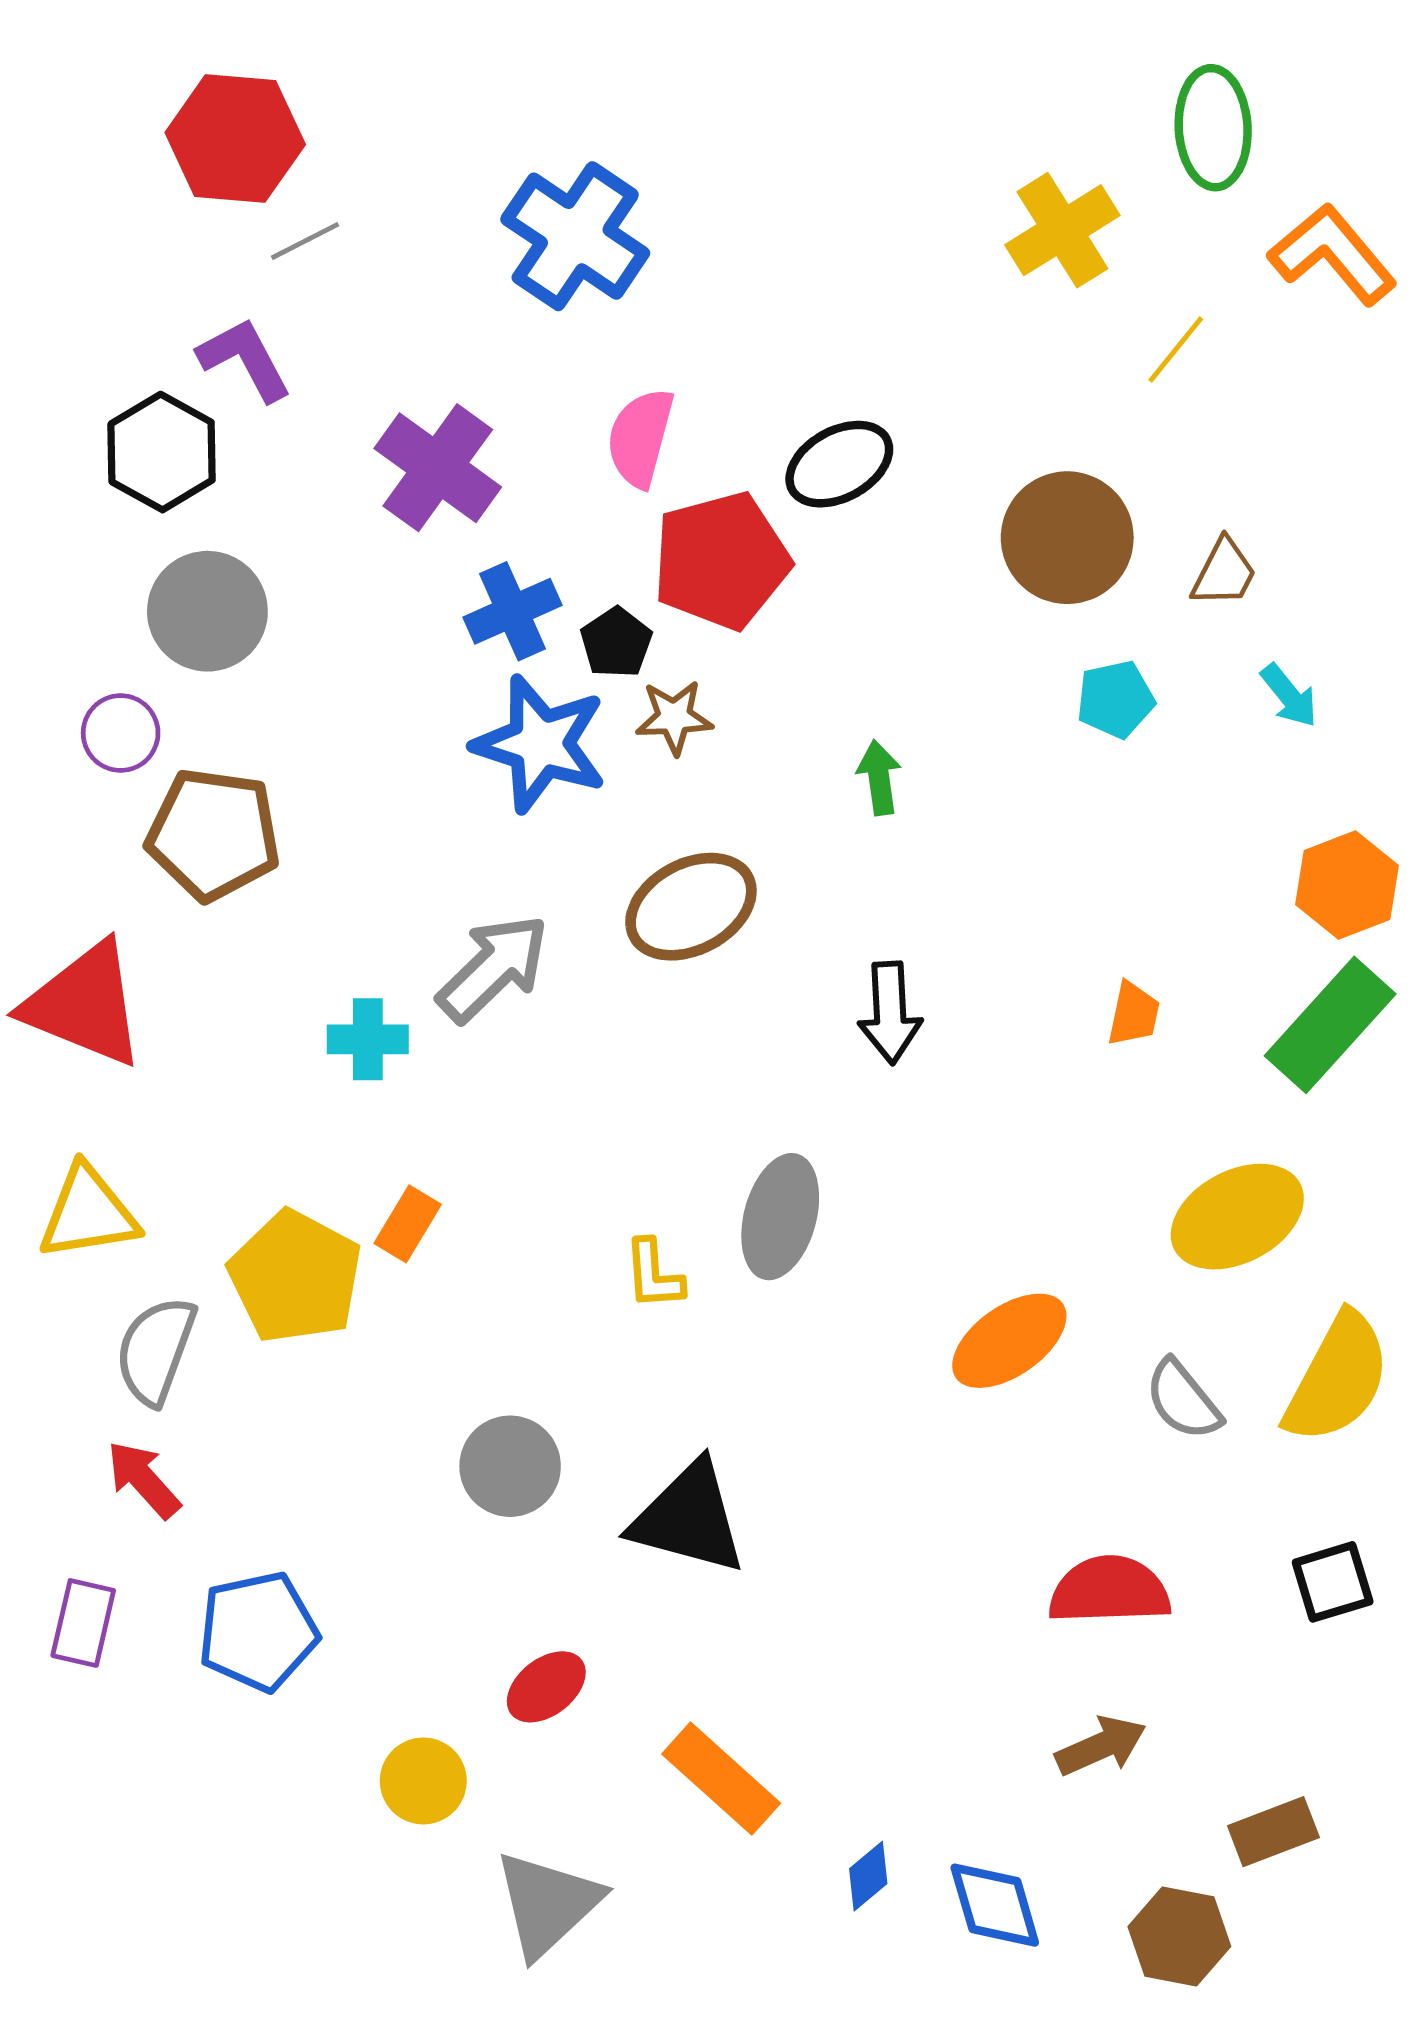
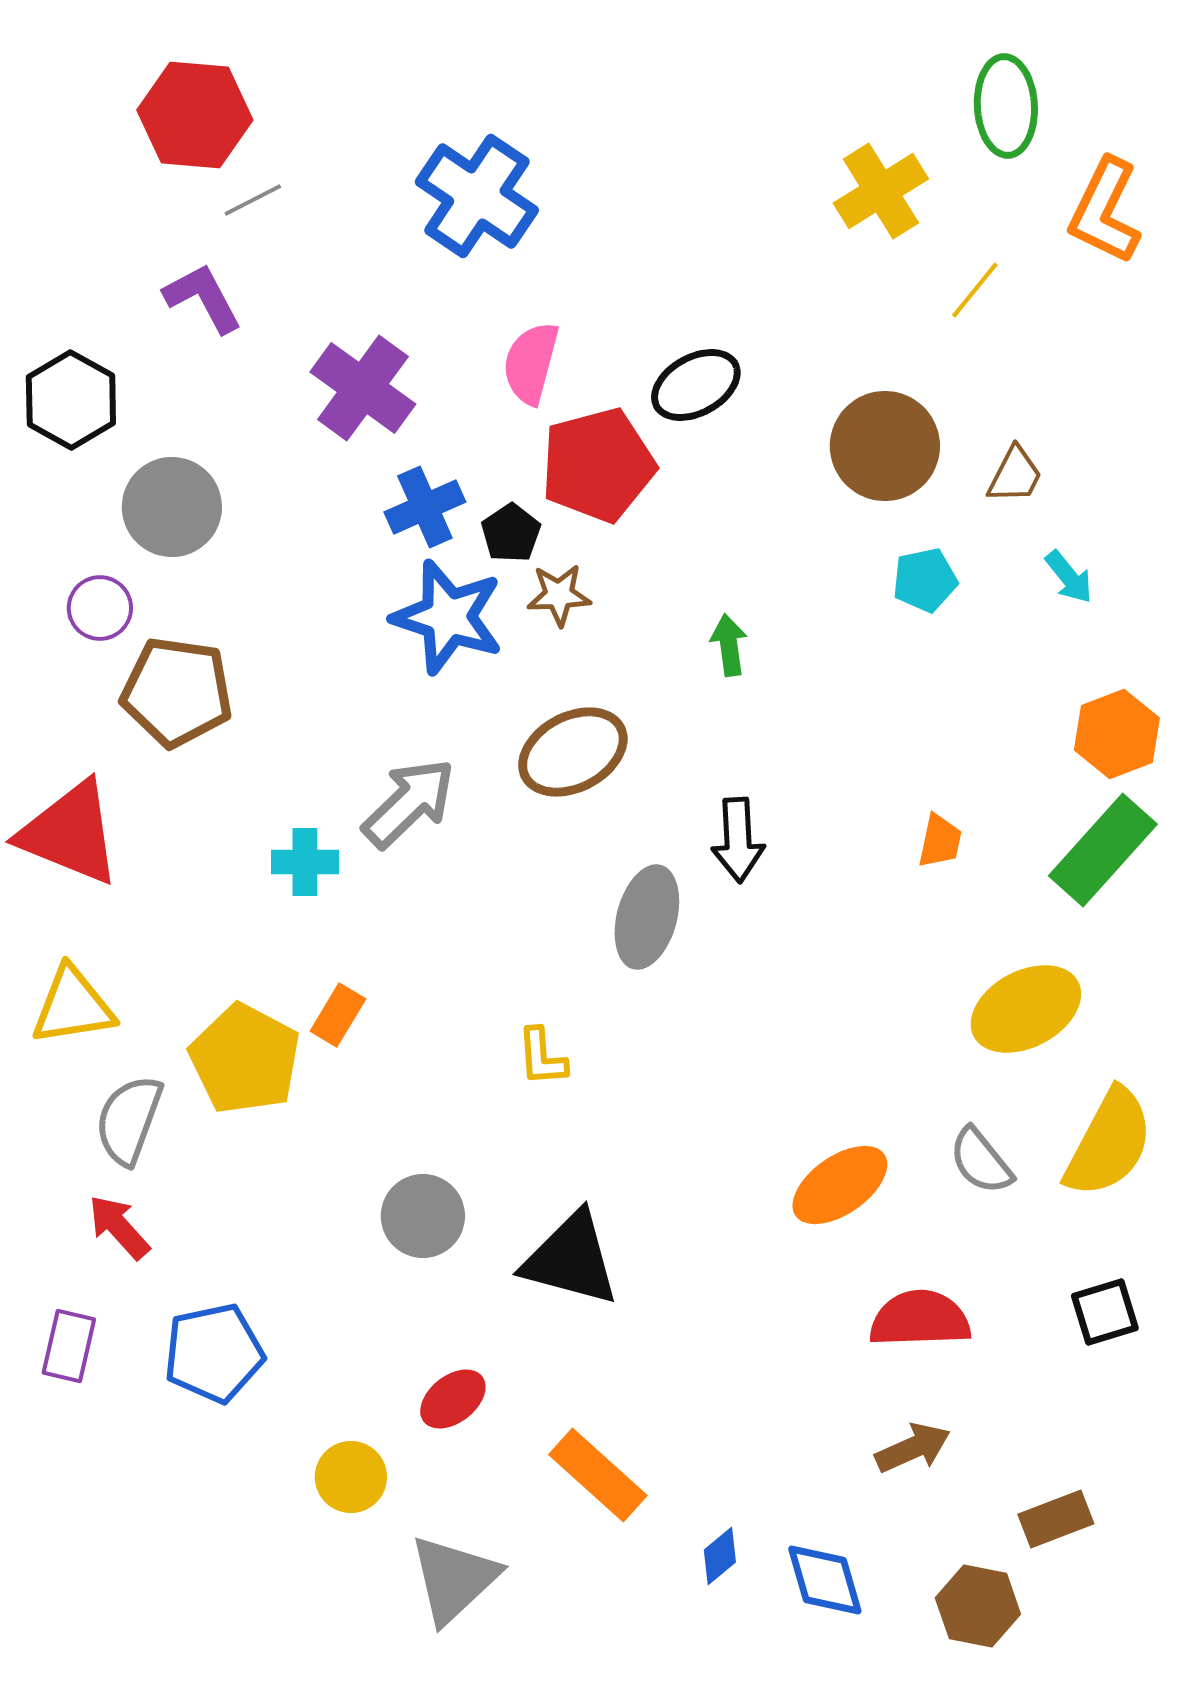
orange L-shape: (1333, 254) -> (1105, 211), turned -114
black hexagon: (162, 452) -> (71, 400), moved
gray ellipse: (780, 1217) -> (647, 917), moved
orange ellipse: (1009, 1341) -> (840, 1185), moved

